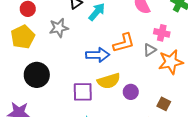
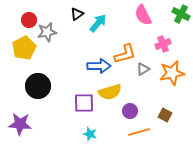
gray star: (59, 28) -> (47, 32), moved
pink cross: (162, 33) -> (163, 44), turned -35
gray triangle: (150, 50) -> (143, 69), moved
purple circle: (131, 92) -> (130, 111), moved

